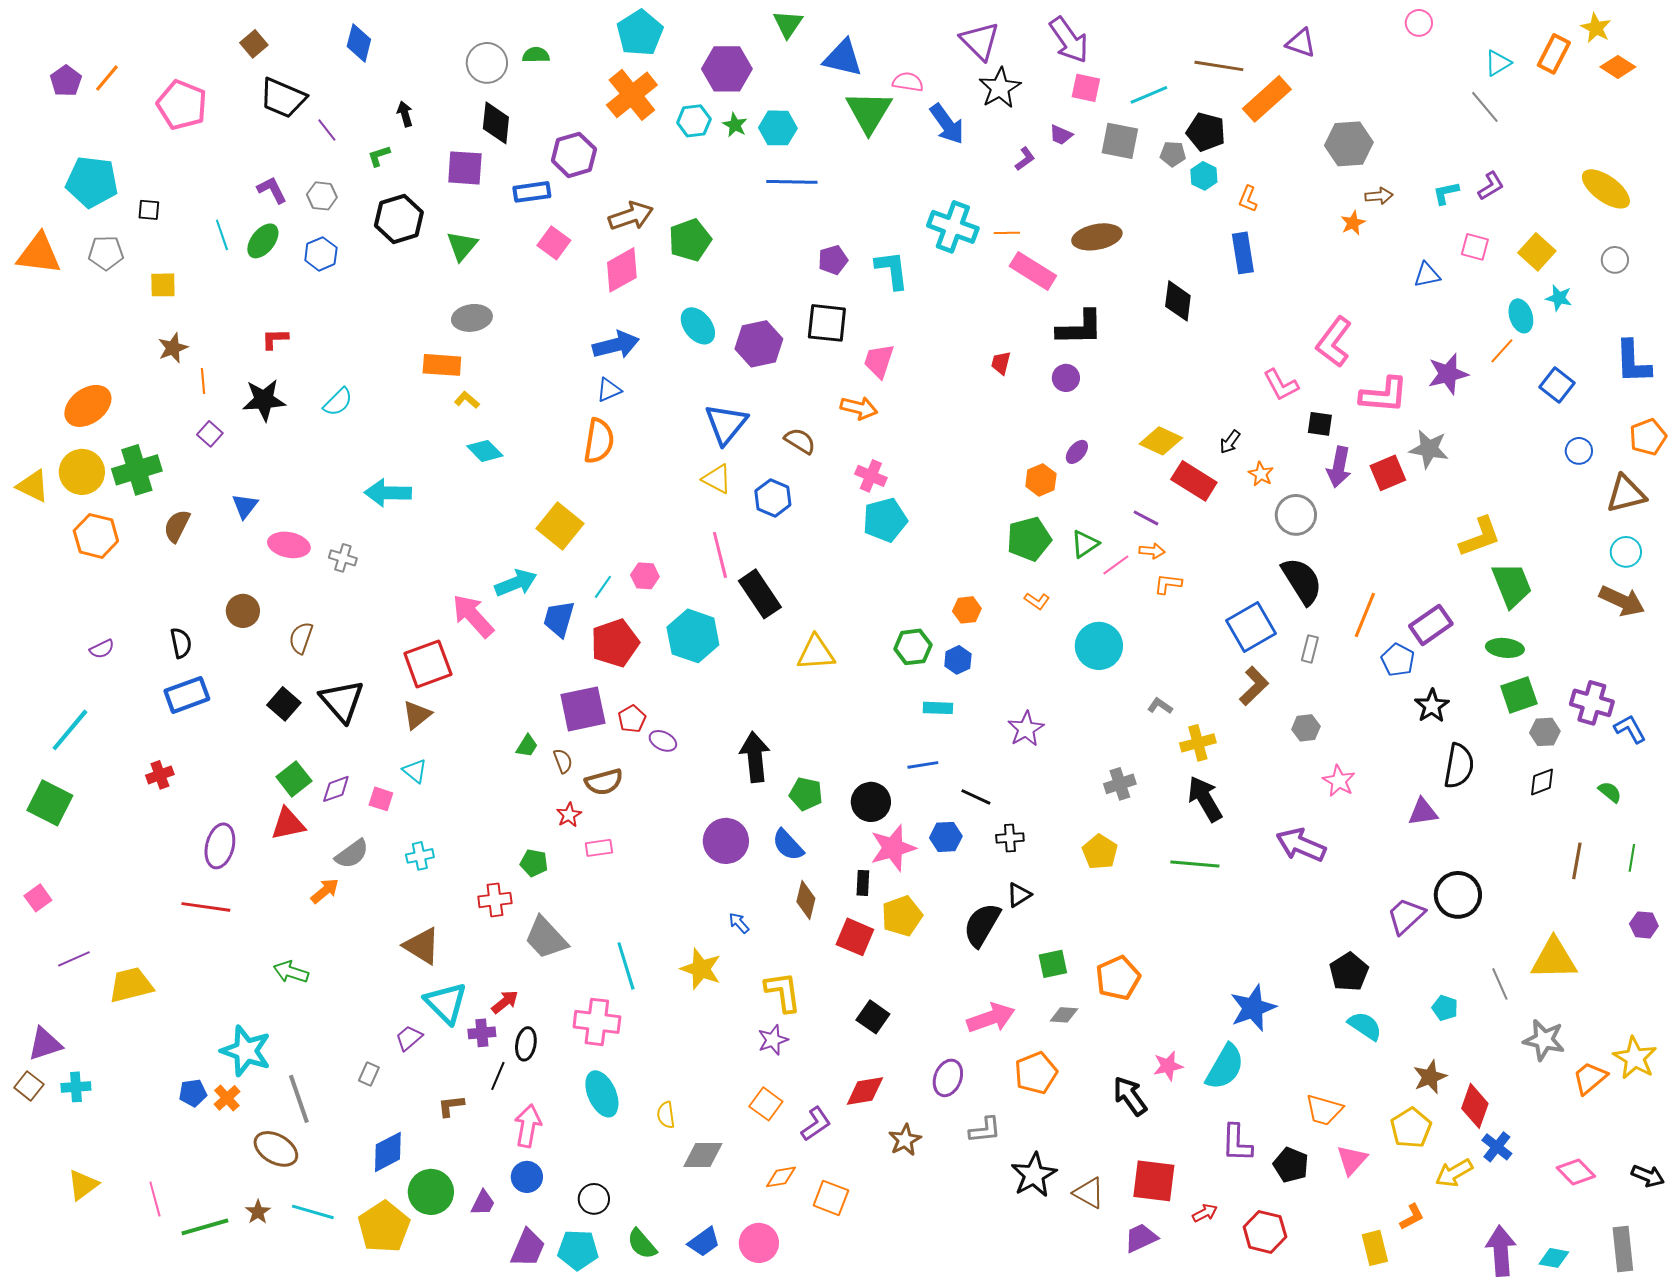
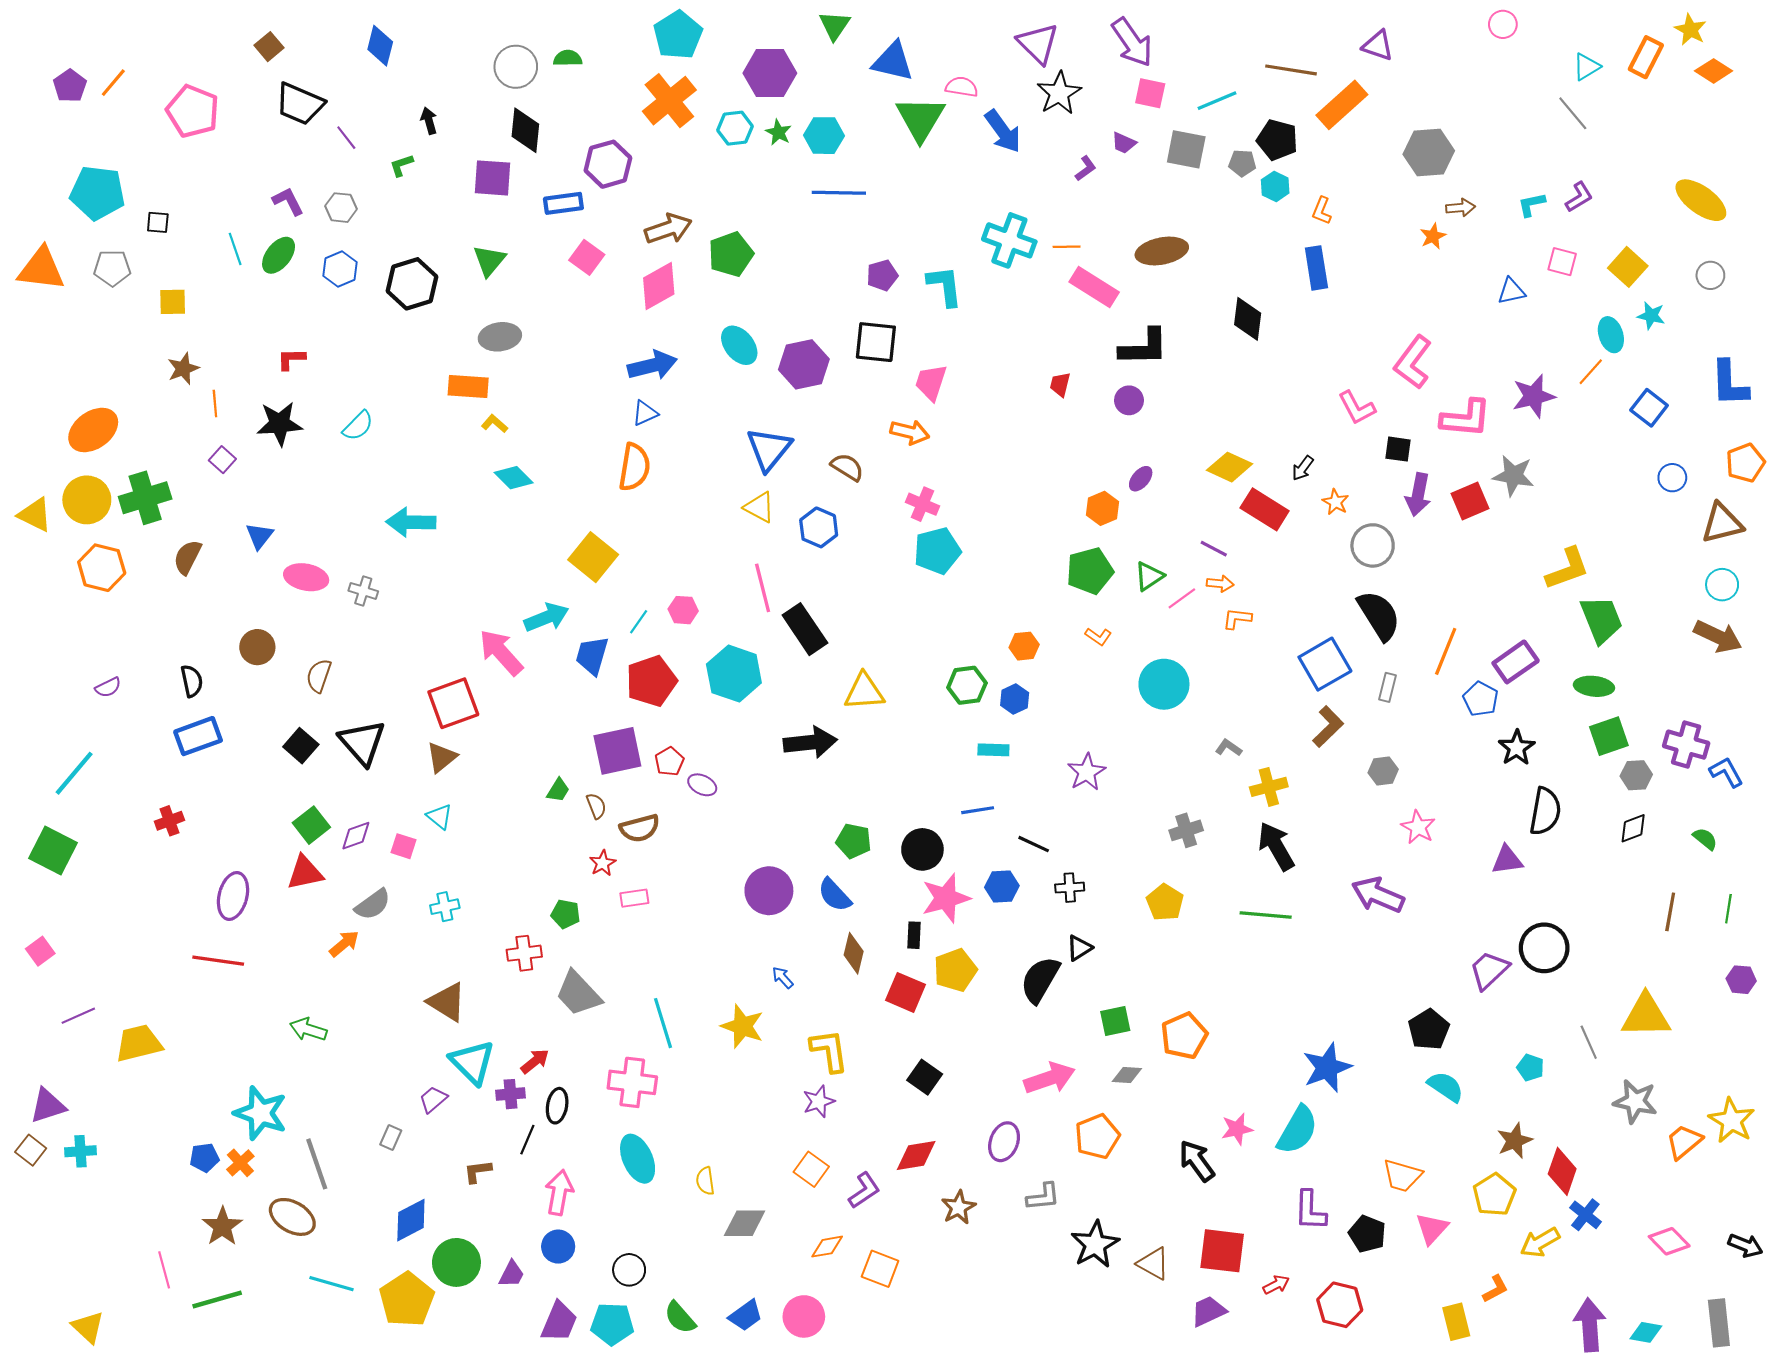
black hexagon: (399, 219) -> (412, 284), moved
black arrow: (755, 757) -> (810, 742), moved, turned 90
yellow triangle: (83, 1185) -> (88, 1327), moved, turned -40
brown star: (258, 1212) -> (222, 1226), moved, size x1.5

